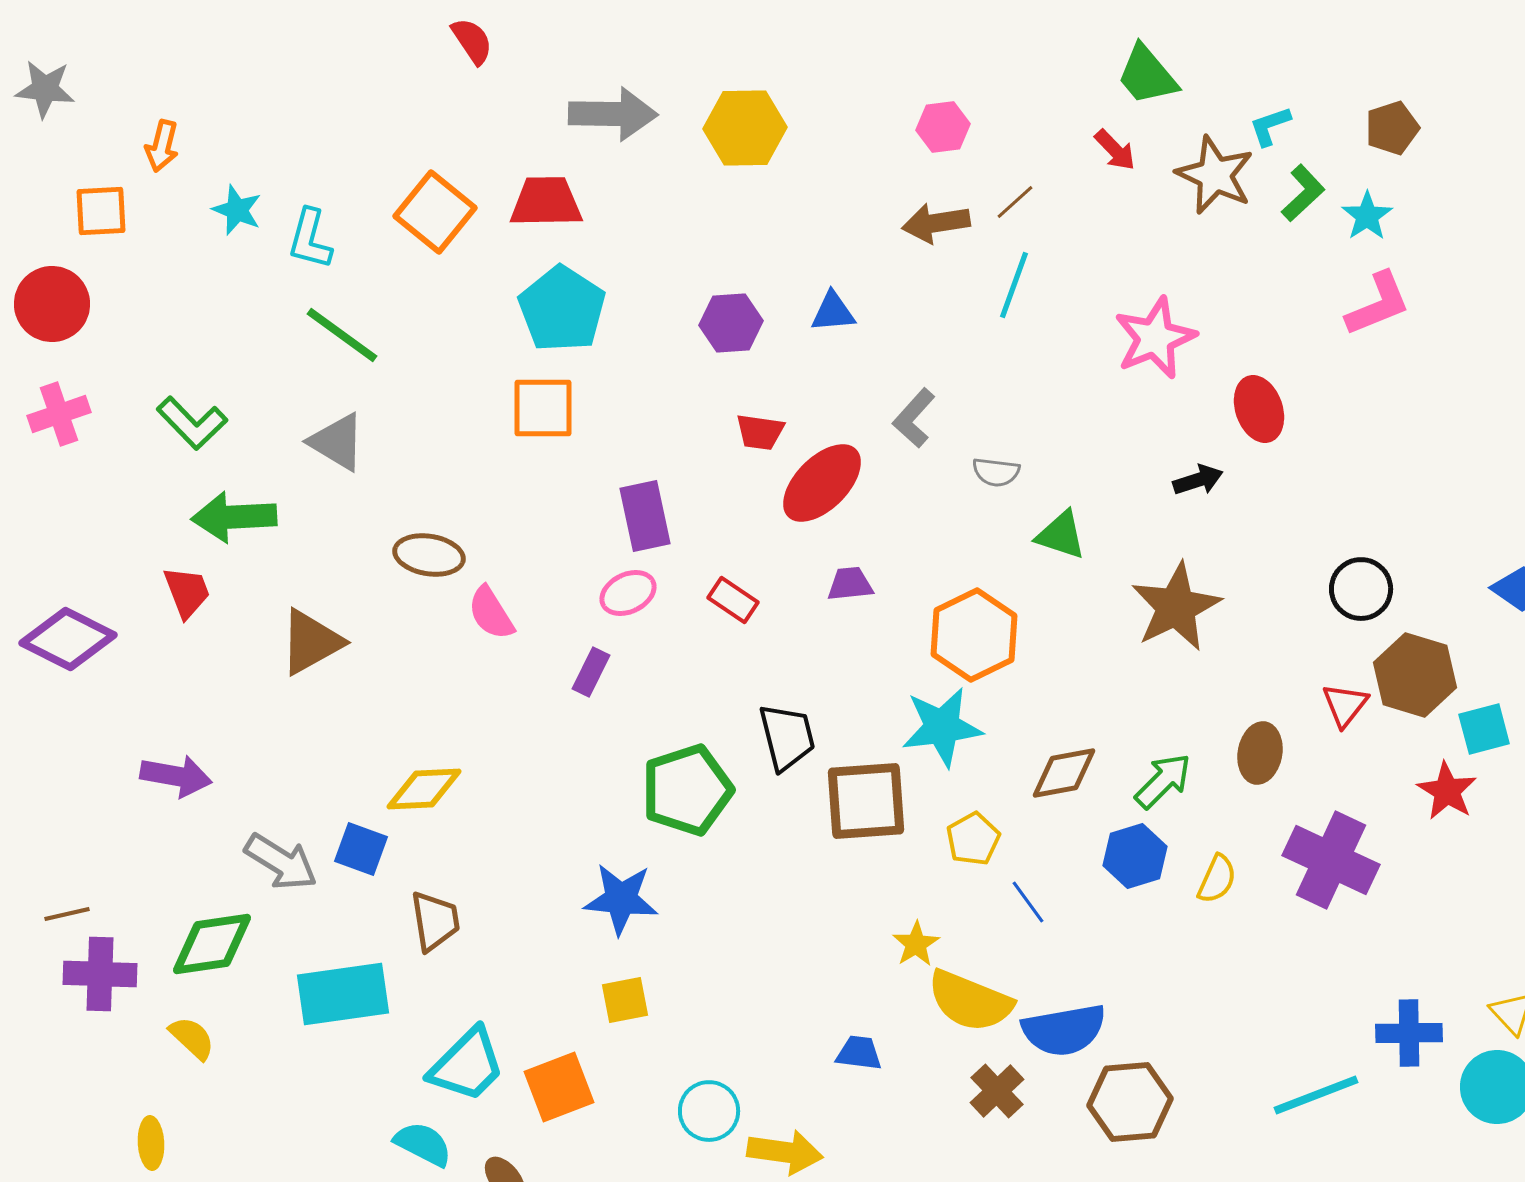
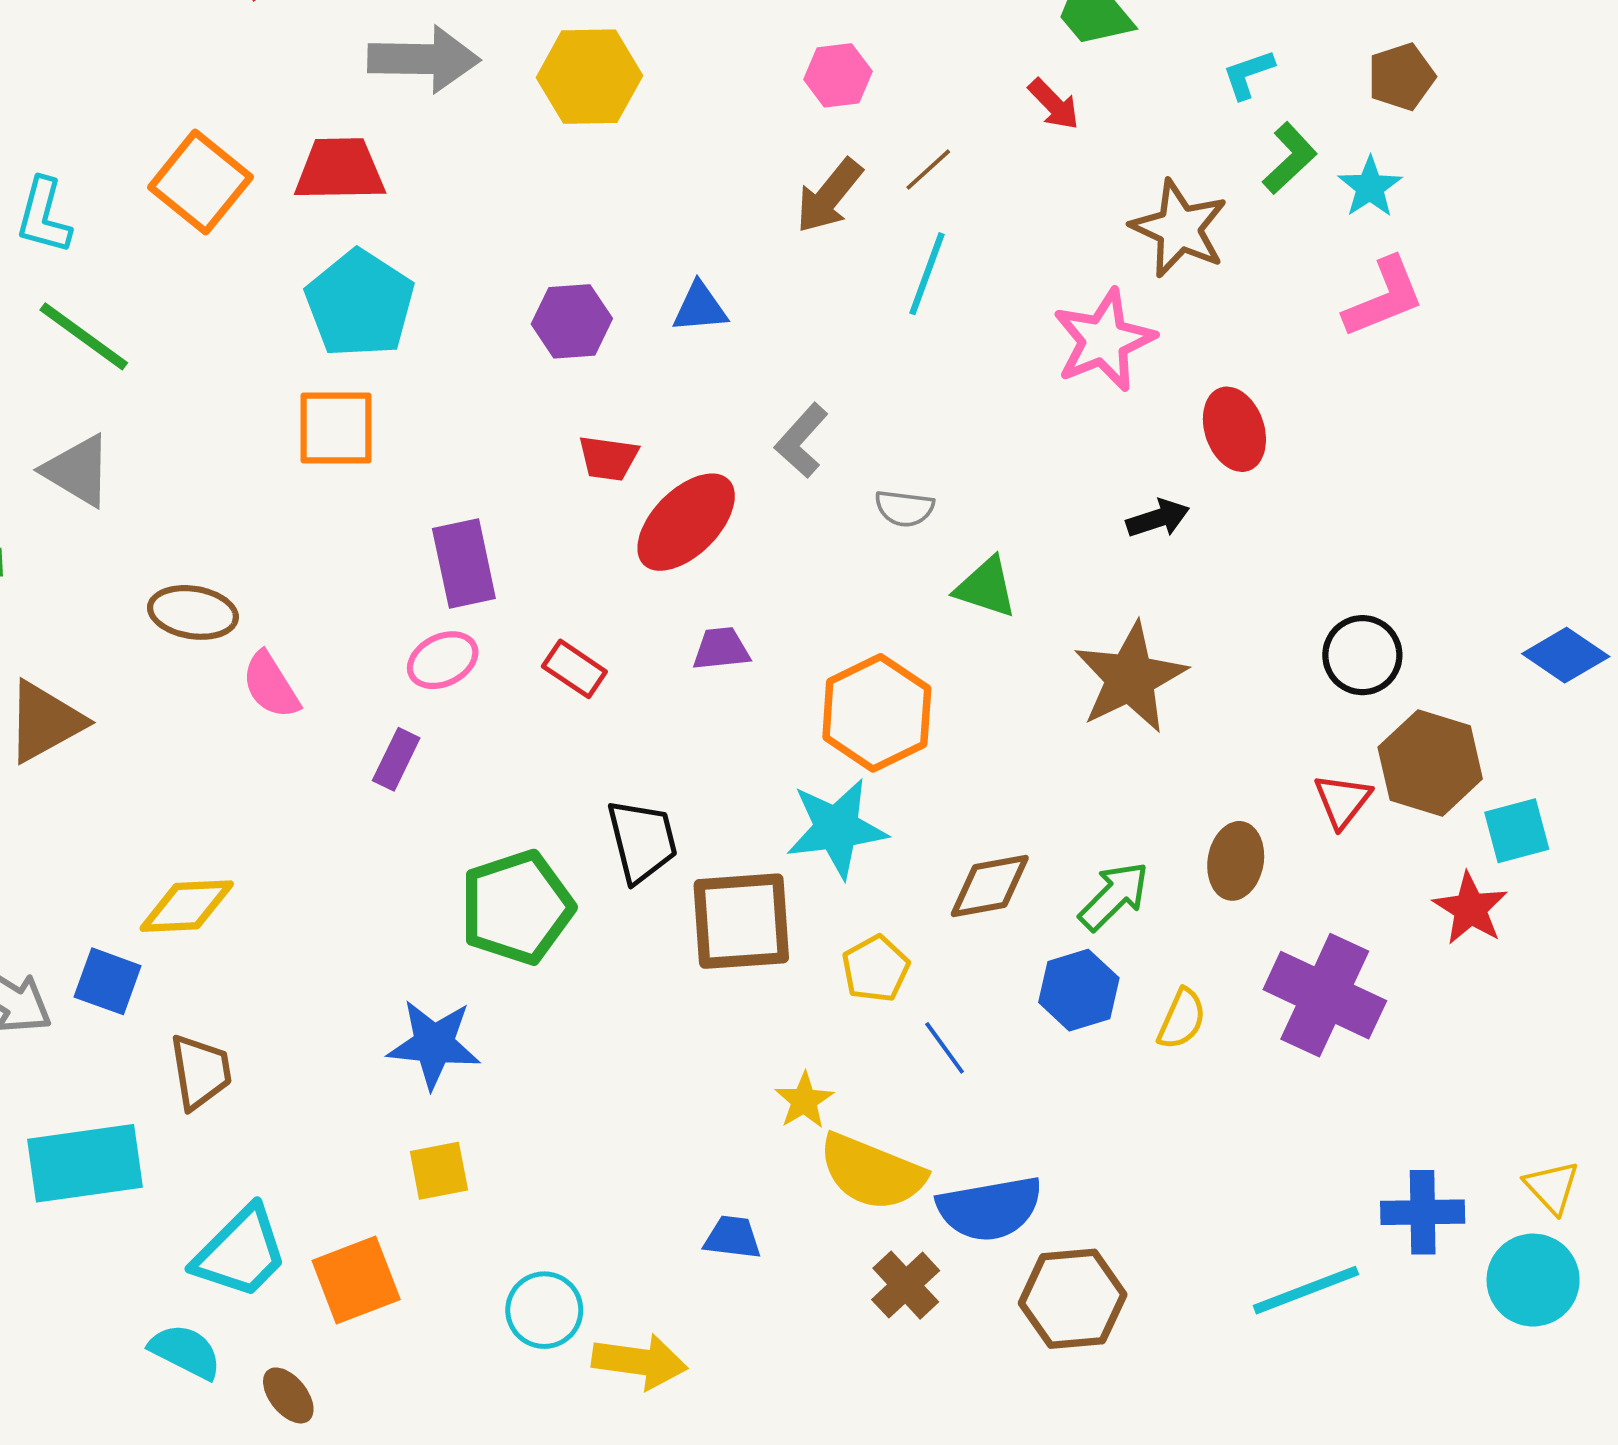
brown star: (1215, 175) -> (1179, 228), moved
brown arrow: (936, 223) -> (829, 196), turned -42

